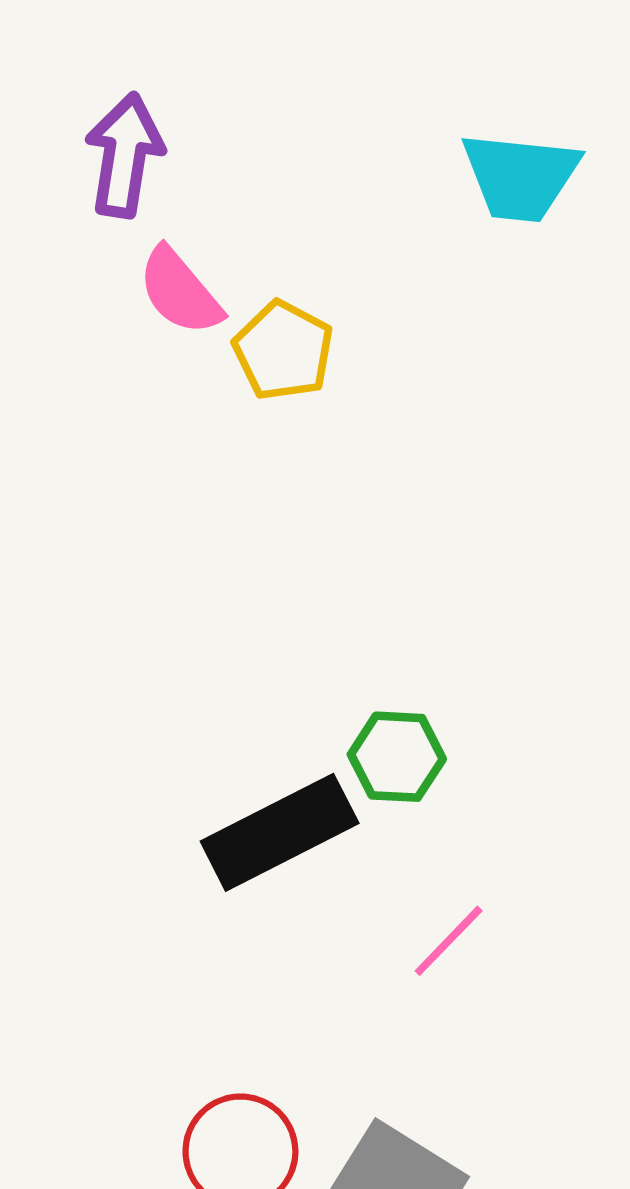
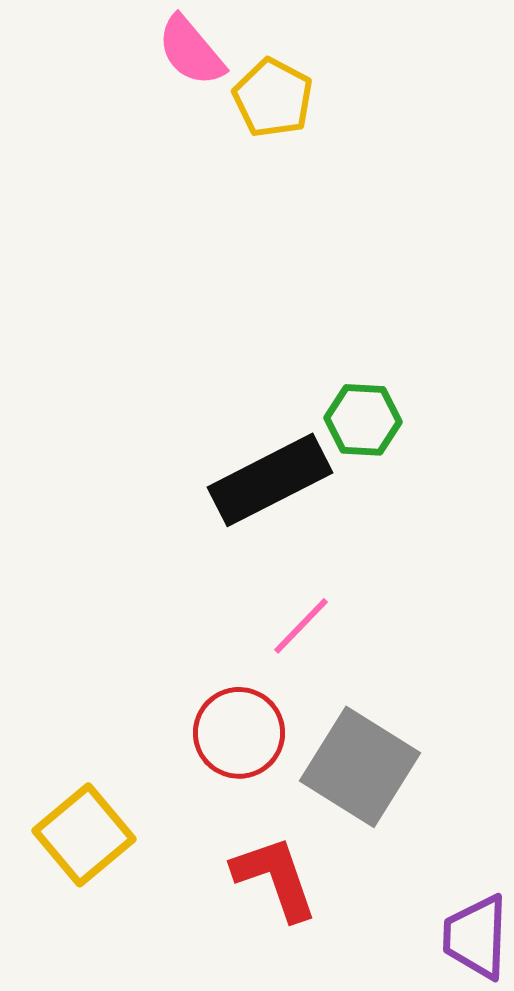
pink line: (449, 941) -> (301, 626), moved

